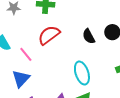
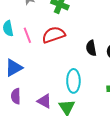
pink line: (26, 54) -> (27, 35), moved

